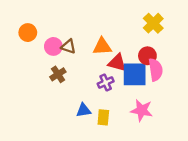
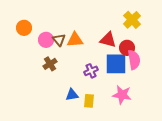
brown triangle: (68, 46) -> (59, 40), turned 32
orange triangle: (102, 46) -> (75, 40), moved
red triangle: (117, 63) -> (108, 40), moved

